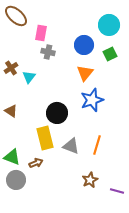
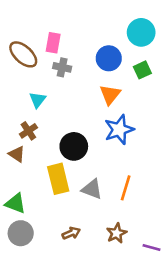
brown ellipse: (16, 16) -> (23, 54), moved
brown cross: (11, 68) -> (28, 131), moved
brown triangle: (11, 111) -> (17, 154), moved
brown arrow: (36, 163) -> (71, 233), moved

